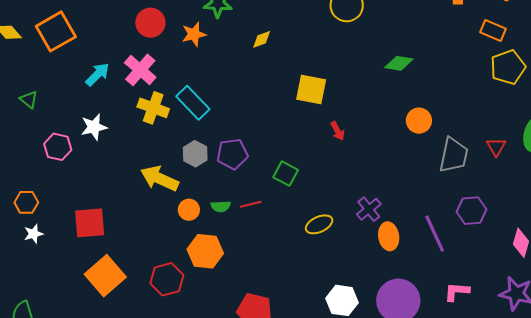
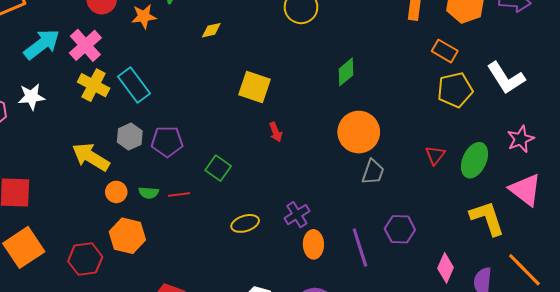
green diamond: (399, 63) -> (346, 72), turned -56
cyan arrow: (97, 74) -> (42, 44), size x1.4
orange circle: (419, 121) -> (359, 132), size x1.6
red triangle: (496, 147) -> (435, 155), moved
gray trapezoid: (454, 155) -> (373, 172), moved, size x0.7

